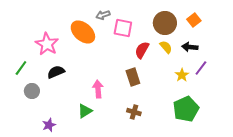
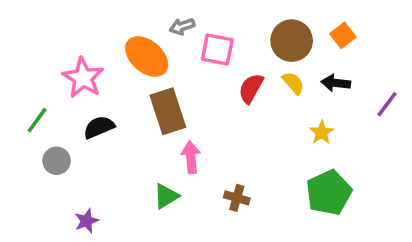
purple line: (201, 68) -> (387, 104), moved
brown rectangle: (133, 77) -> (168, 111), moved, size x1.4
pink arrow: (98, 89) -> (191, 157), moved
green triangle: (85, 111) -> (166, 196), moved

